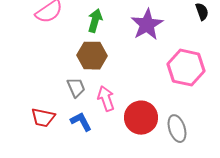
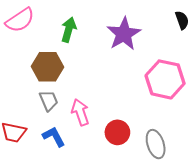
brown hexagon: (92, 56) -> (48, 67), moved
red circle: (141, 118) -> (117, 132), size x0.7

